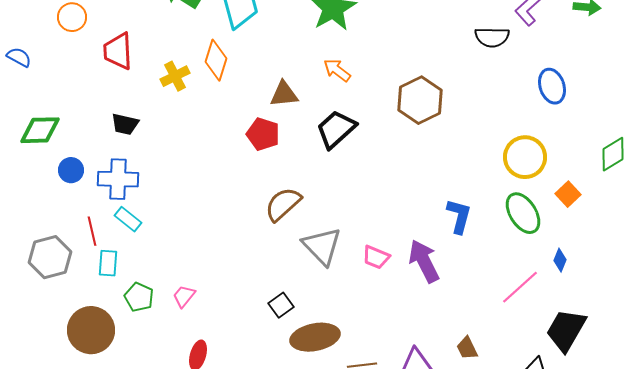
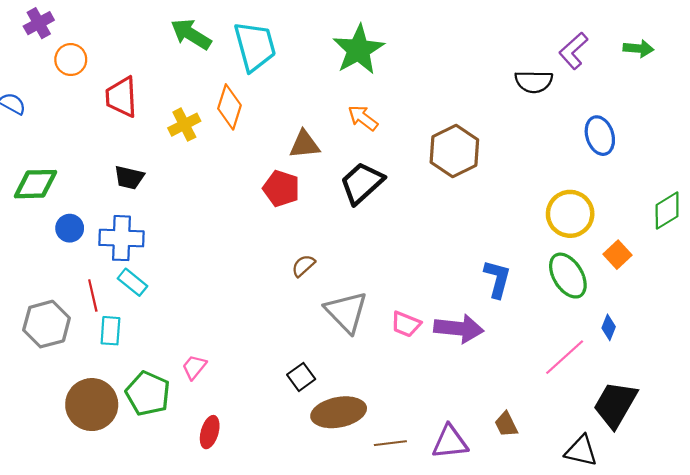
brown semicircle: (283, 204) -> (303, 266), size x0.6
purple arrow: (424, 261) -> (459, 328), turned 123
green pentagon: (139, 297) -> (148, 394), moved, size x1.4

